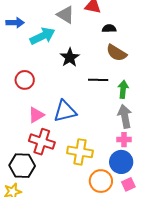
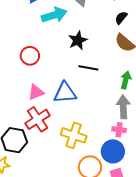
black semicircle: (109, 28) -> (121, 18), turned -56
black line: (98, 80) -> (88, 68), moved
red cross: (42, 142) -> (37, 119), turned 30

